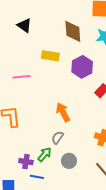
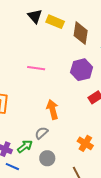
yellow rectangle: (50, 56) -> (55, 22), moved
pink line: (22, 77) -> (36, 68), moved

